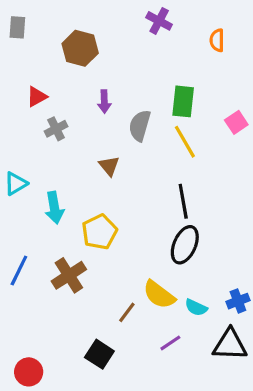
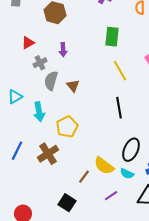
purple arrow: (104, 101) -> (63, 50), moved
green rectangle: (183, 101) -> (112, 37), moved
gray semicircle: (140, 126) -> (51, 81), moved
black ellipse: (185, 245) -> (131, 150), moved

